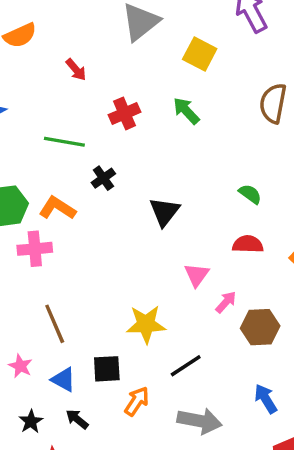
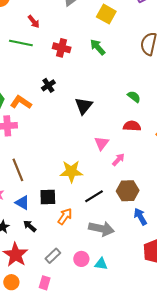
red cross: (125, 113) -> (62, 48), turned 36
green line: (64, 142) -> (21, 43), moved
brown hexagon: (260, 327) -> (128, 191), moved

